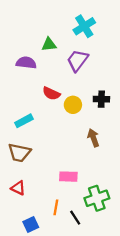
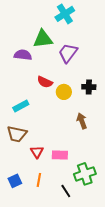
cyan cross: (84, 26) -> (65, 14), moved
green triangle: (49, 44) -> (43, 39), size x1.5
red triangle: (18, 188) -> (37, 152), moved, turned 32
orange line: (56, 207) -> (39, 180), moved
blue square: (31, 224) -> (15, 181), moved

